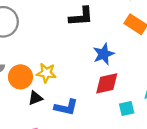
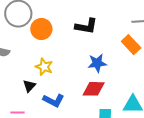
orange circle: (21, 77) -> (41, 29), moved
black triangle: (35, 98) -> (29, 86), turned -40

